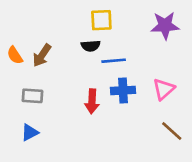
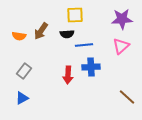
orange semicircle: (15, 55) -> (19, 36), moved, turned -48
brown arrow: (42, 55) -> (41, 31), moved
pink triangle: (164, 89) -> (121, 46), moved
gray rectangle: (32, 96) -> (24, 71), turned -56

